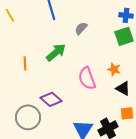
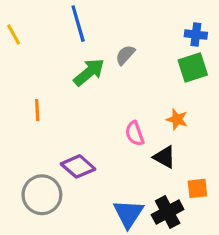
green arrow: (56, 52) -> (89, 72), moved
pink semicircle: (87, 78) -> (135, 133), size x0.7
black triangle: (123, 88) -> (164, 157), moved

